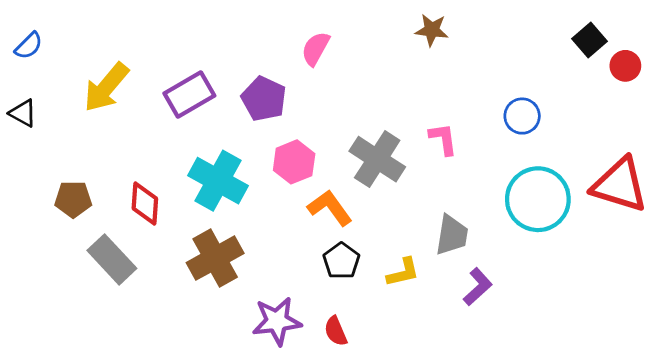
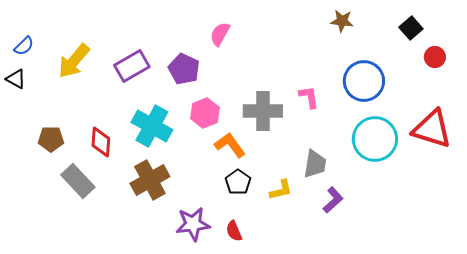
brown star: (432, 30) -> (342, 21), moved
blue semicircle: (29, 46) -> (24, 46), moved
red circle: (625, 66) -> (435, 57), moved
blue circle: (522, 116) -> (364, 81), size x1.6
gray cross: (377, 159) -> (263, 111), turned -33

